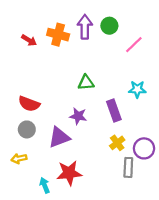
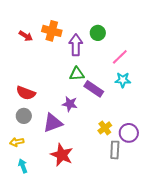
green circle: (109, 26) -> (98, 33), moved
purple arrow: (85, 27) -> (76, 45), moved
pink line: (134, 45) -> (120, 57), moved
purple rectangle: (114, 111) -> (94, 89), moved, turned -36
red star: (69, 173) -> (62, 155), turned 30
cyan arrow: (45, 185) -> (23, 166), moved

